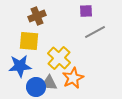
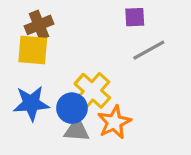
brown cross: (37, 16) -> (39, 25), moved
yellow square: (29, 41) -> (33, 50), moved
blue circle: (36, 87) -> (72, 108), moved

